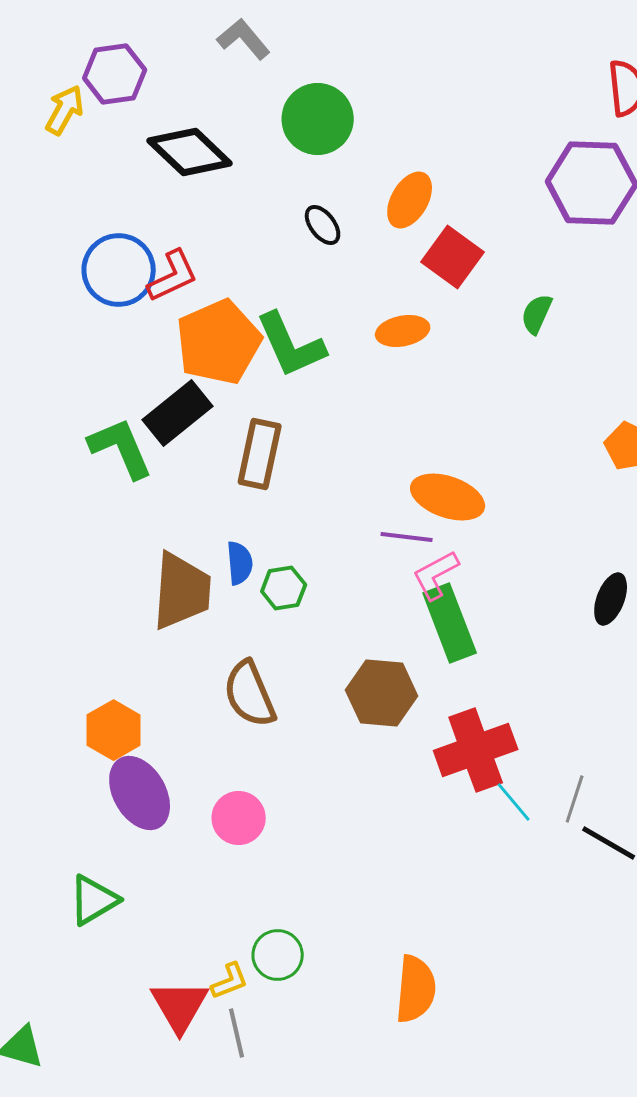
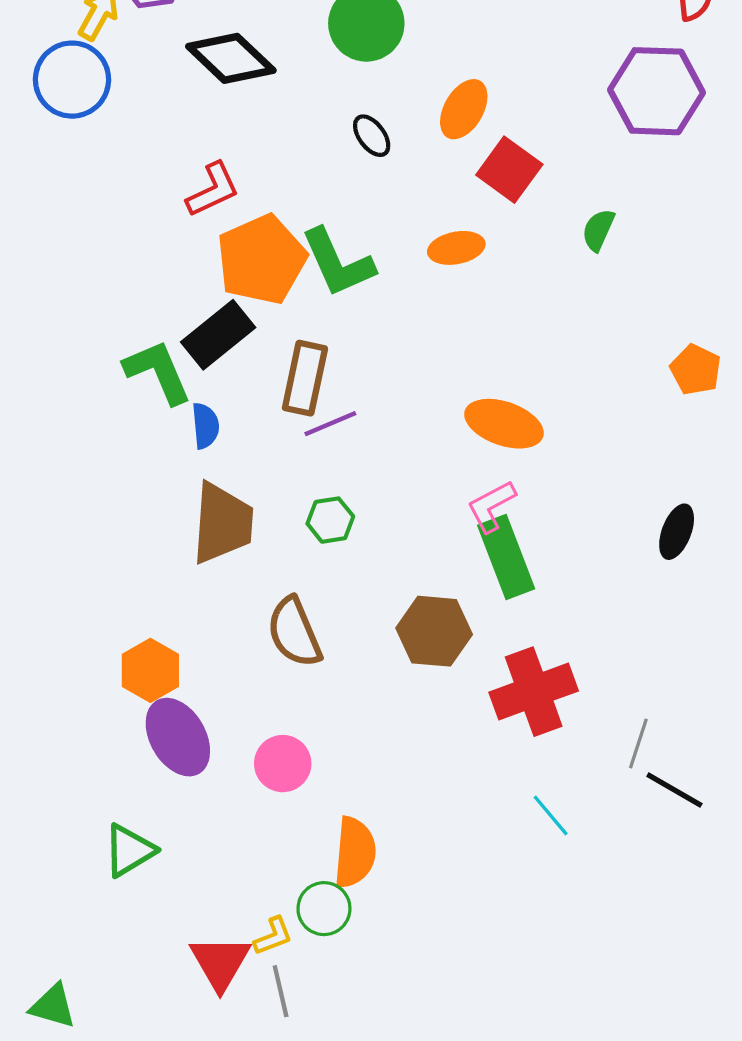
blue circle: (119, 270) -> (72, 80), moved
purple line: (407, 537) -> (330, 424), moved, turned -30
blue semicircle: (240, 563) -> (205, 426), moved
cyan line: (514, 802) -> (551, 815), moved
orange semicircle: (416, 989) -> (355, 852), moved

